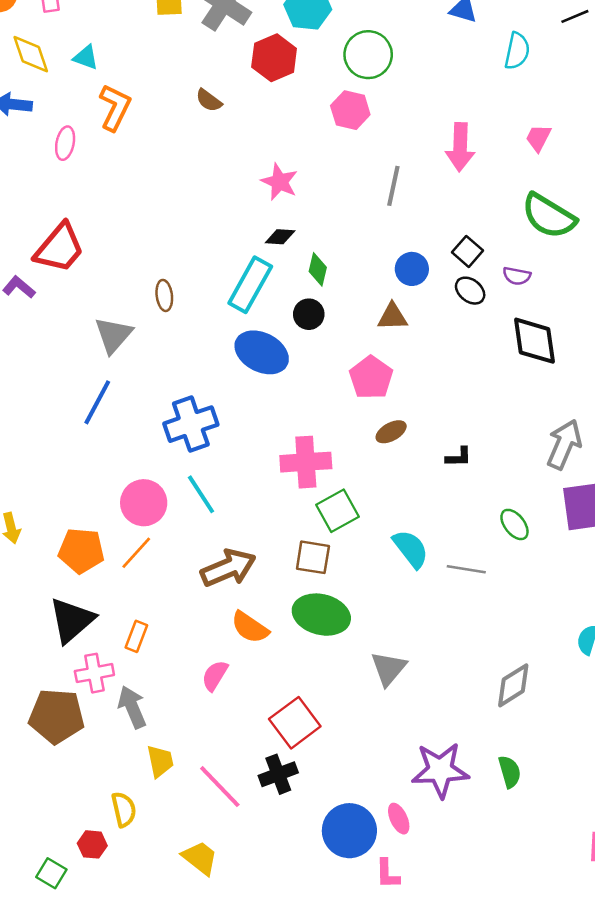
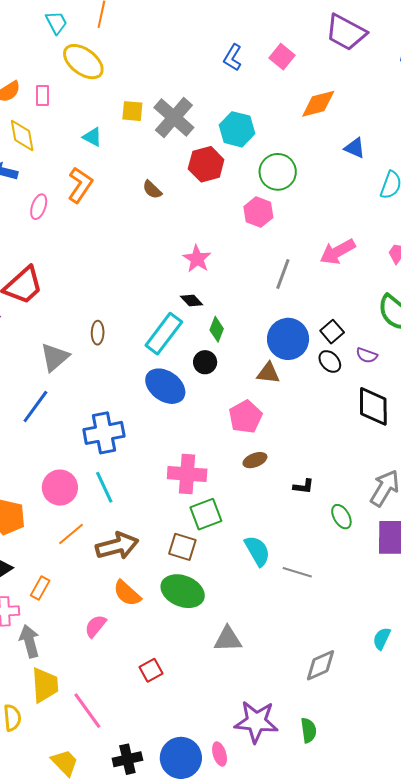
cyan triangle: (86, 57) -> (92, 137), moved
pink arrow: (460, 147) -> (338, 252), turned 51
black diamond: (280, 237) -> (192, 300), turned 35
blue circle: (412, 269) -> (288, 339), size x1.6
green ellipse: (514, 524) -> (341, 517), moved
orange line: (136, 553) -> (71, 534), moved
gray triangle: (388, 669) -> (228, 639), turned 40
red square: (295, 723) -> (151, 670), size x0.6
yellow trapezoid: (160, 761) -> (45, 685), size x1.4
black cross: (278, 774) -> (127, 759), moved

